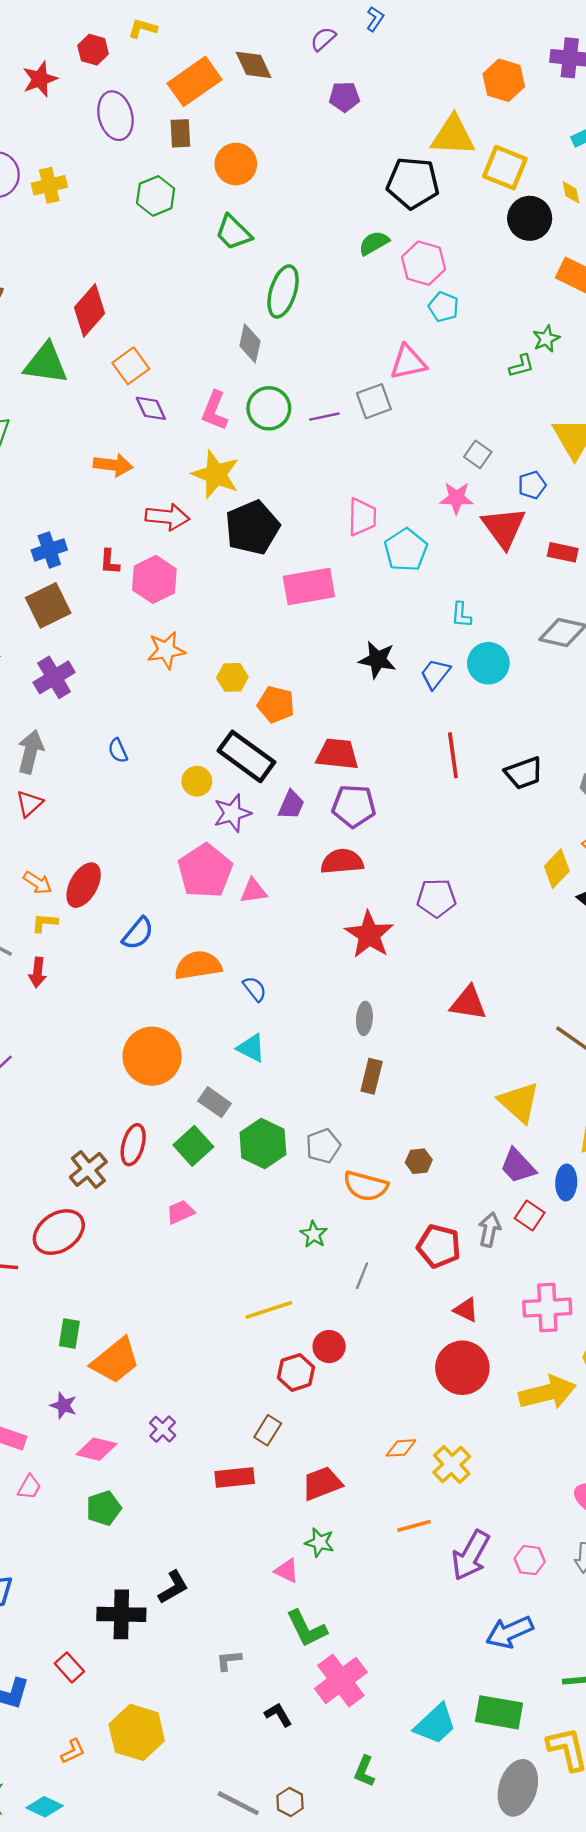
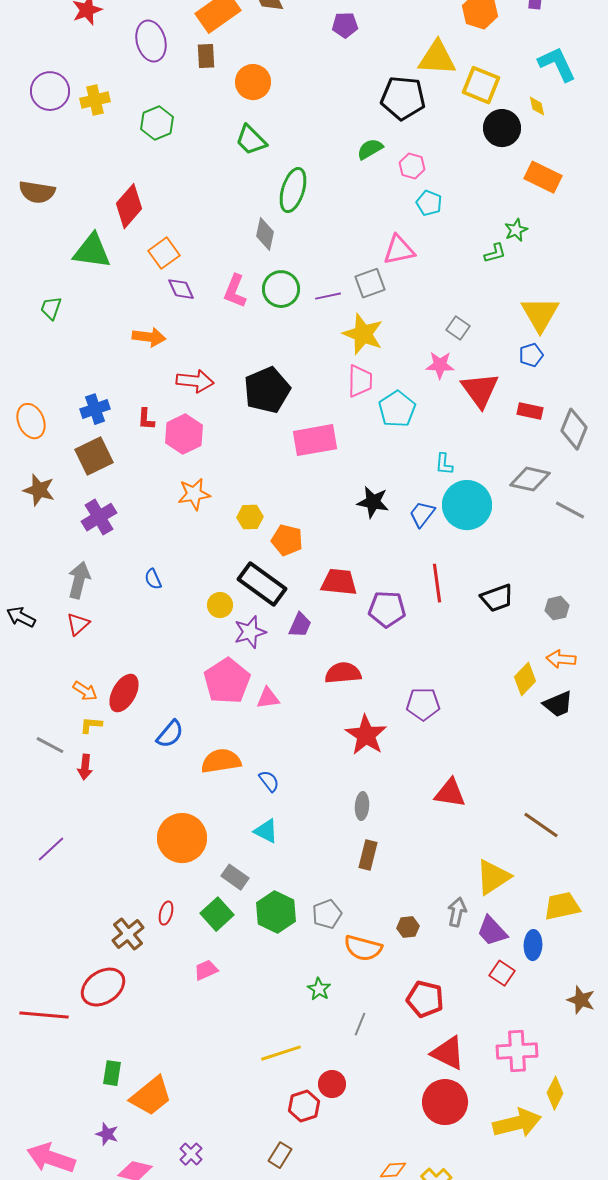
green hexagon: (156, 196) -> (157, 123), moved
pink hexagon: (423, 263) -> (412, 166), size x0.7
yellow star: (216, 474) -> (363, 334), moved
blue pentagon: (532, 485) -> (531, 355), moved
cyan circle: (488, 663) -> (467, 505), size x1.4
purple pentagon: (354, 806) -> (387, 609), moved
yellow triangle: (519, 1102) -> (493, 877), turned 45
red ellipse: (133, 1145) -> (166, 913), size x0.7
gray arrow: (490, 1230) -> (457, 912), moved
red triangle: (466, 1310) -> (448, 1053), size x1.6

